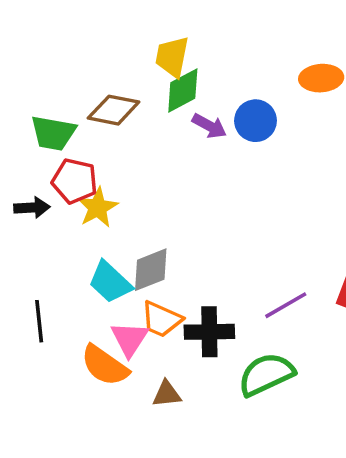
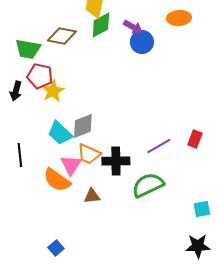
purple arrow: (209, 126) -> (133, 27), moved
black arrow: (32, 208) -> (16, 91), turned 108

